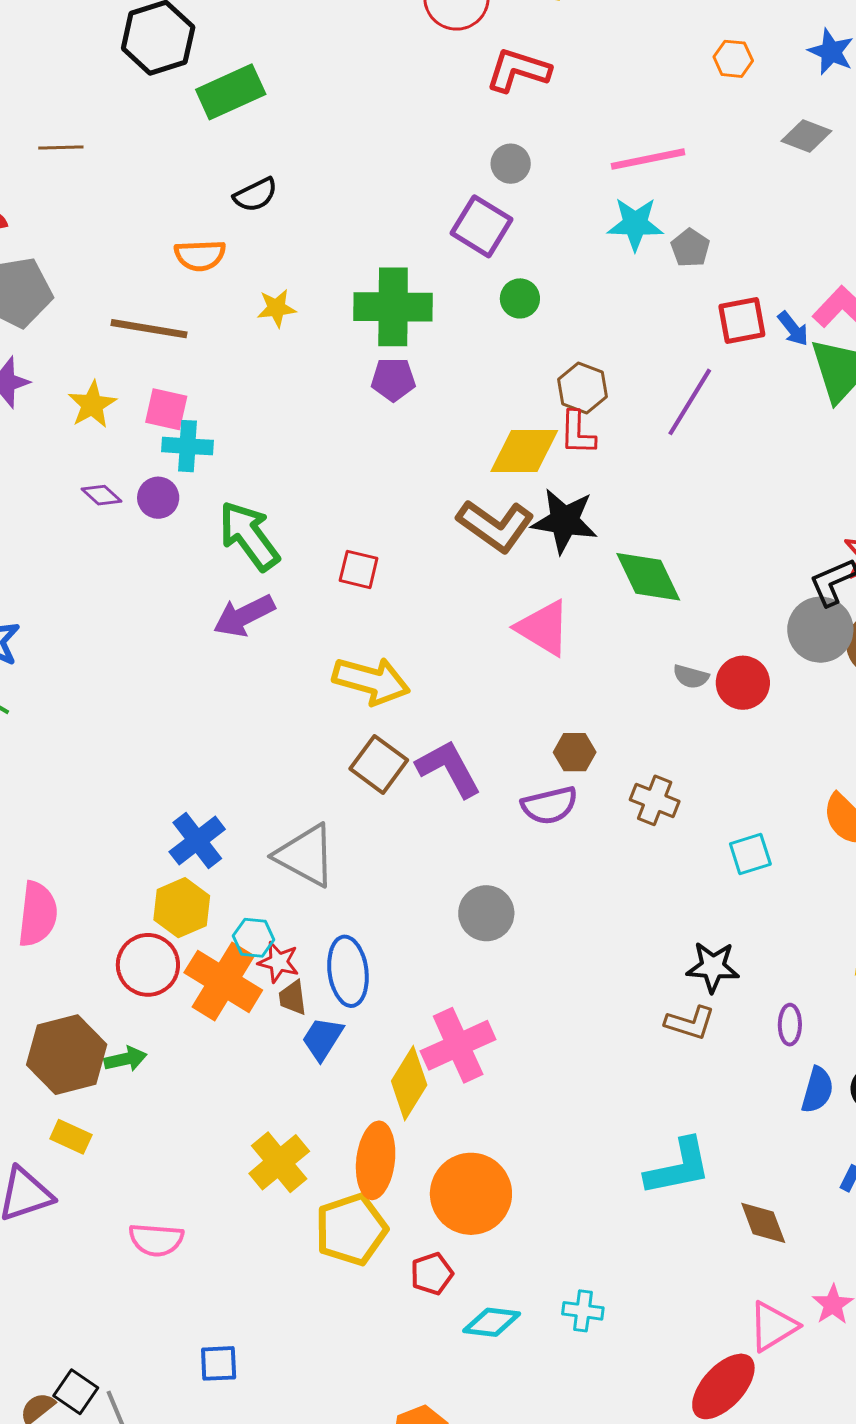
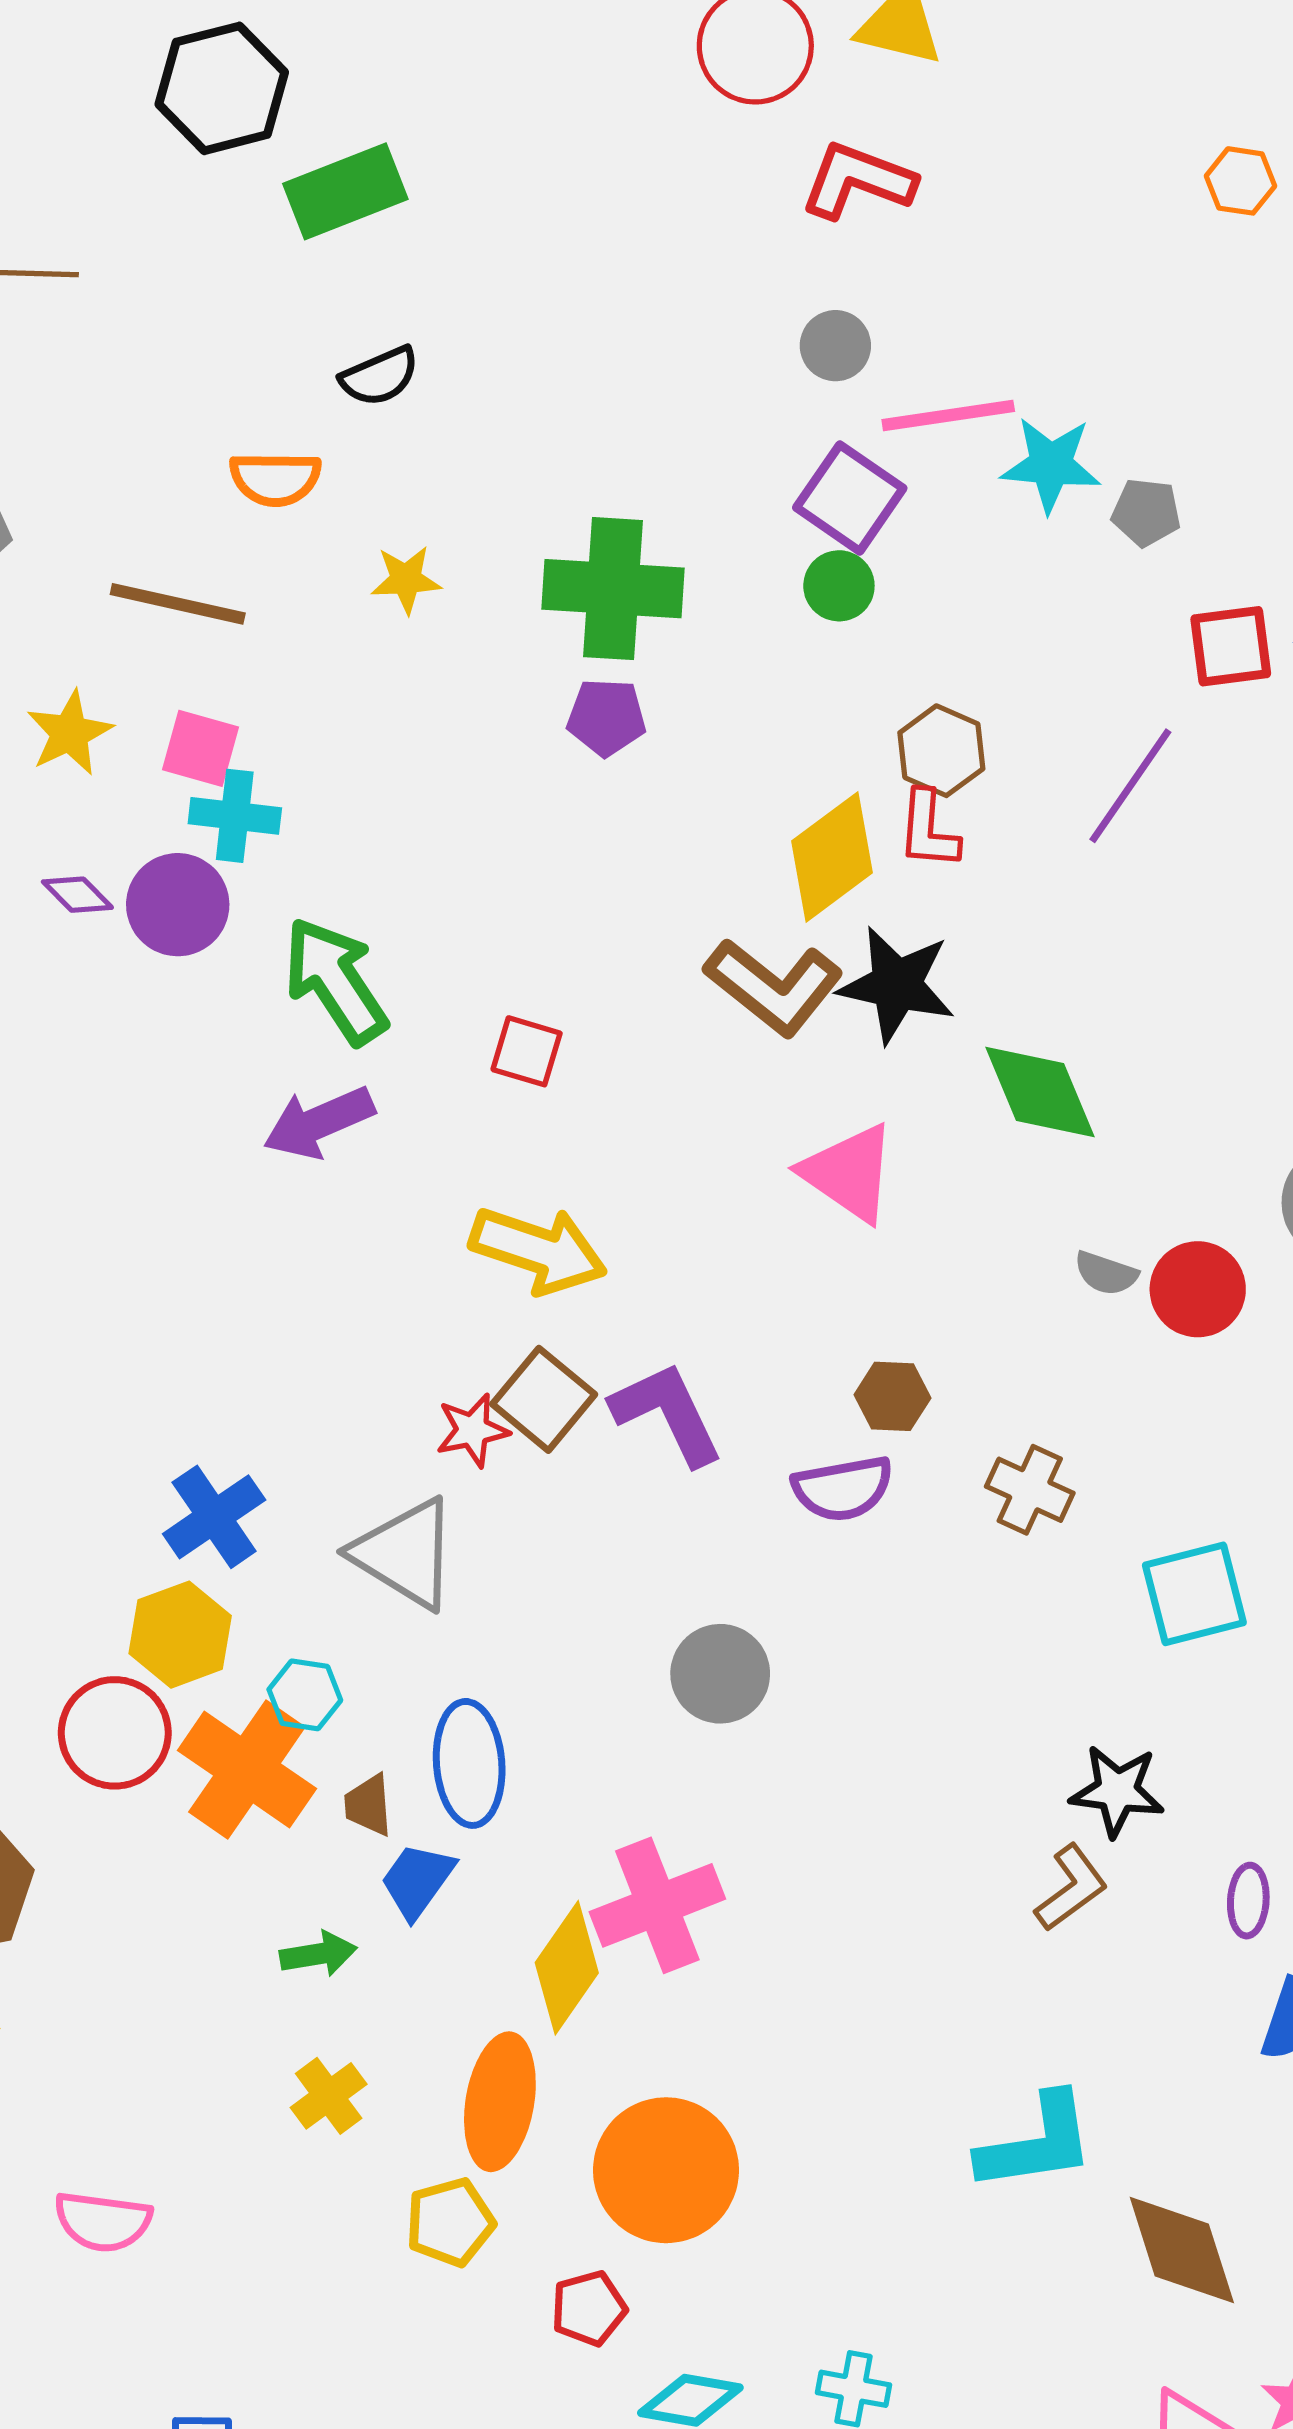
pink line: (648, 159) -> (948, 416), moved
purple square: (482, 226) -> (850, 498), moved
gray pentagon: (690, 248) -> (1146, 512), turned -30
yellow diamond: (524, 451) -> (832, 857), turned -40
purple circle: (158, 498) -> (178, 905), size x1.4
cyan square: (750, 854) -> (1194, 1594), size x1.4
red star: (278, 962) -> (472, 1430), moved, turned -30
brown L-shape: (690, 1023) -> (1071, 1888), turned -57
green arrow: (125, 1059) -> (318, 1954), moved
yellow cross: (279, 1162) -> (329, 2096), size x0.7
brown diamond: (763, 1223) -> (1182, 2250), size x1.4
yellow pentagon: (351, 1230) -> (450, 2222), size x0.7

